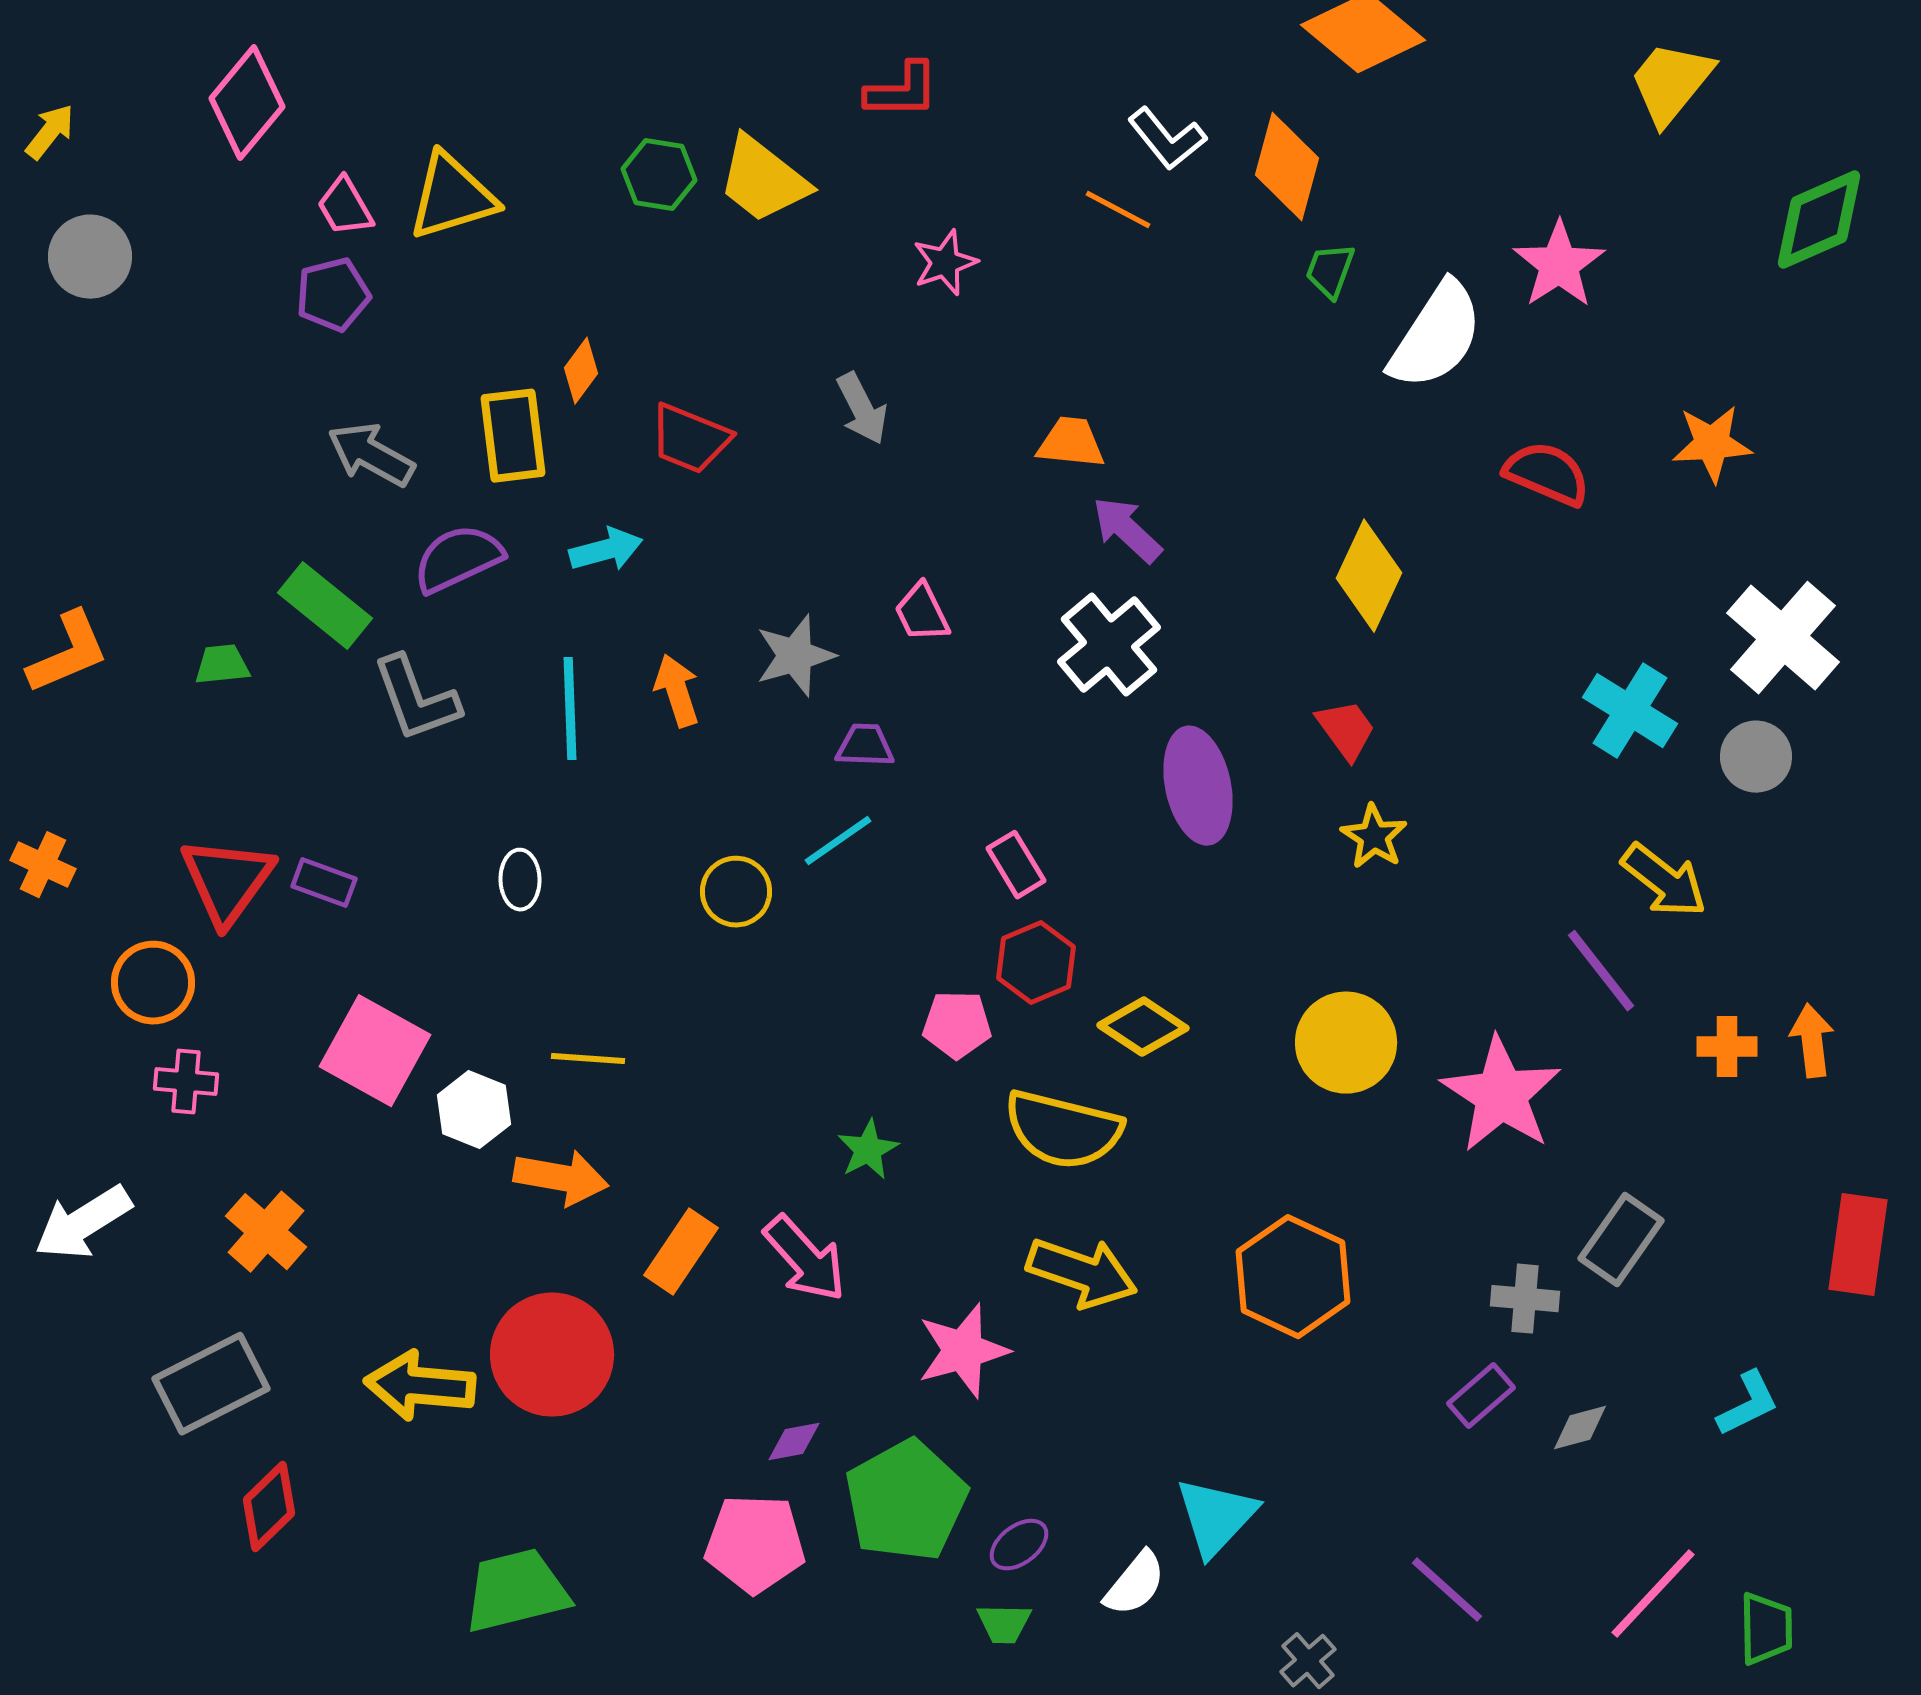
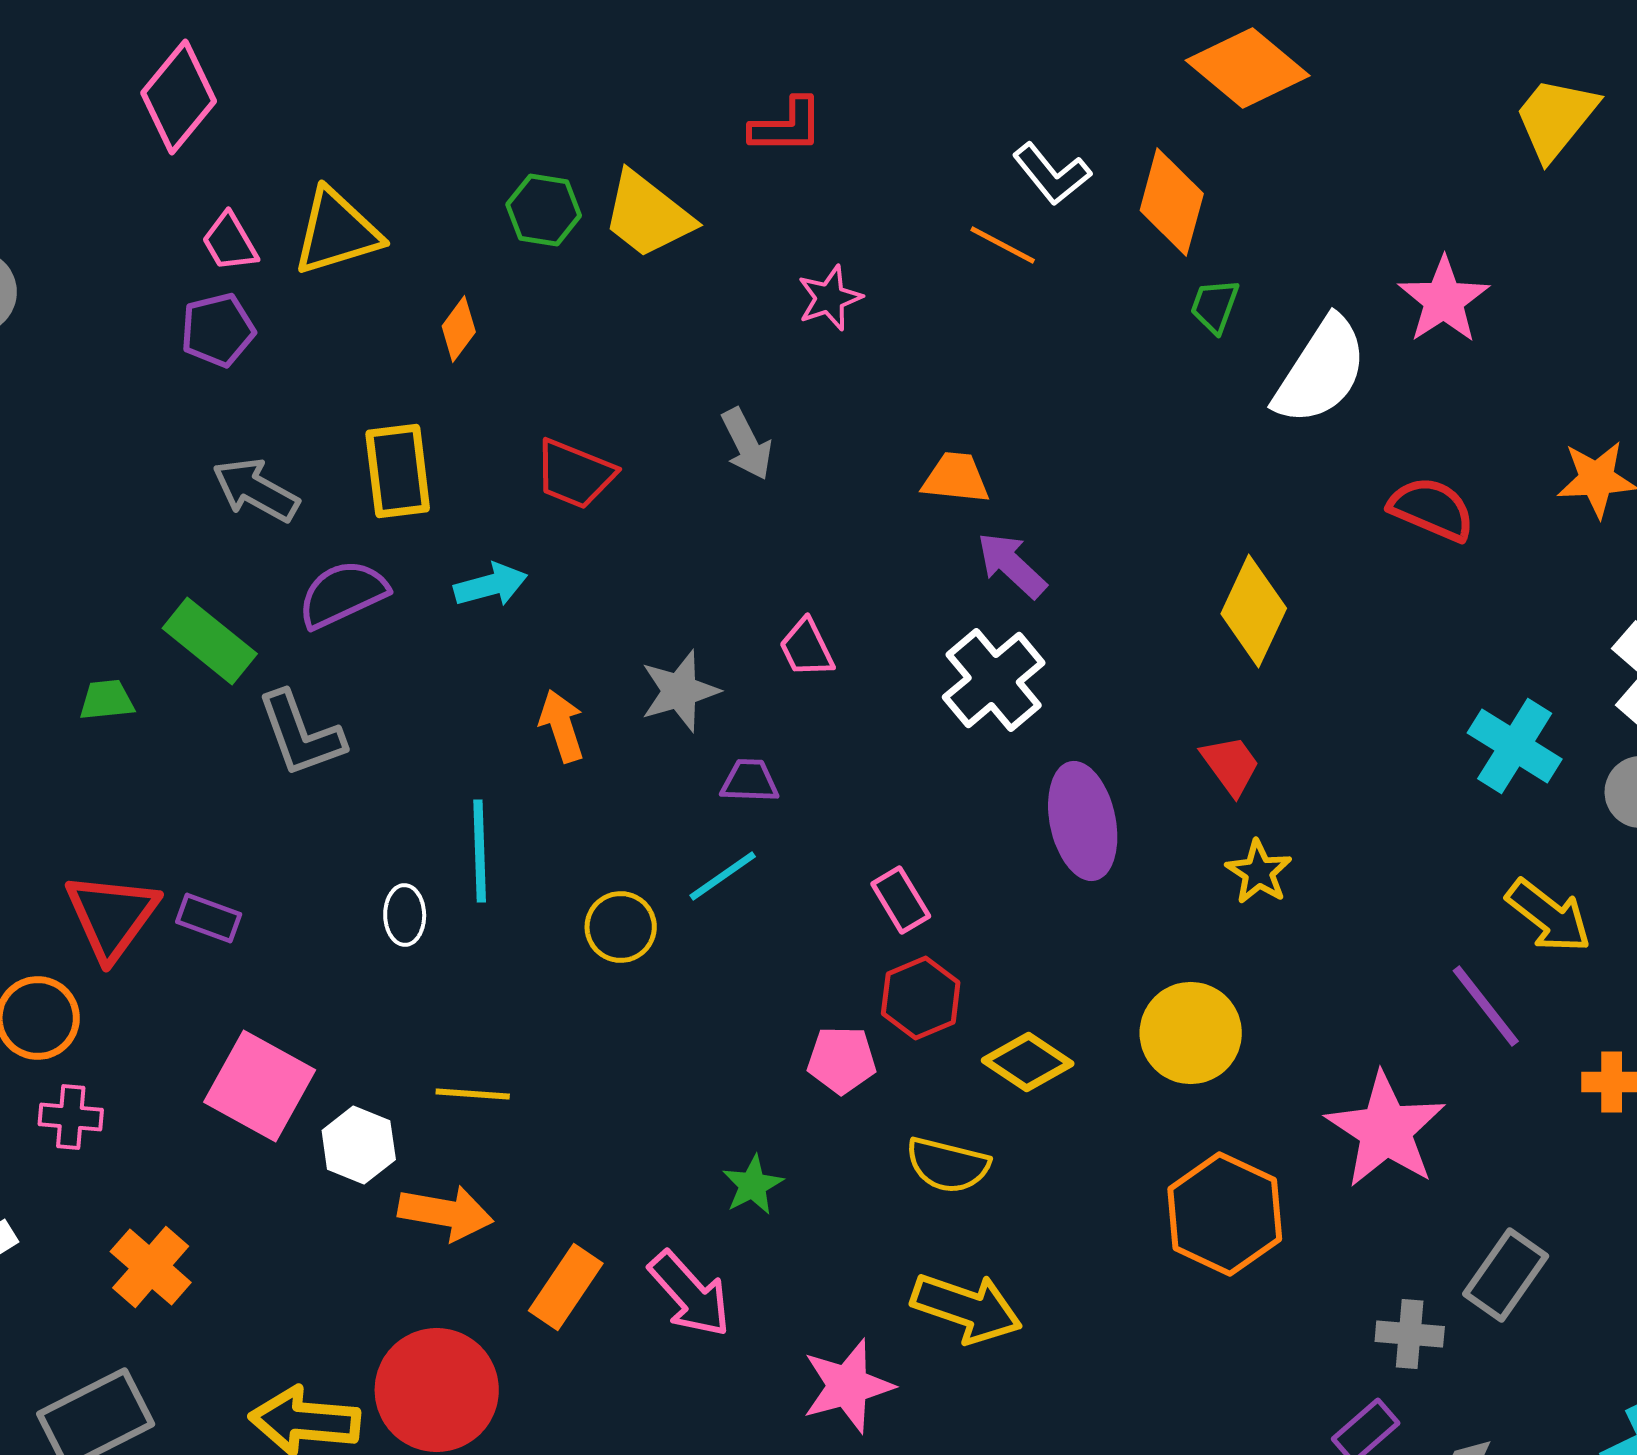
pink diamond: (247, 103) -> (179, 97), moved
orange diamond: (581, 371) -> (459, 329), moved
cyan line: (570, 709) -> (480, 851), moved
yellow circle: (1346, 1043) -> (1191, 1033), moved
yellow semicircle: (1063, 1130) -> (948, 1165), size x0.7
orange hexagon: (1293, 1277) -> (1225, 1214), moved

